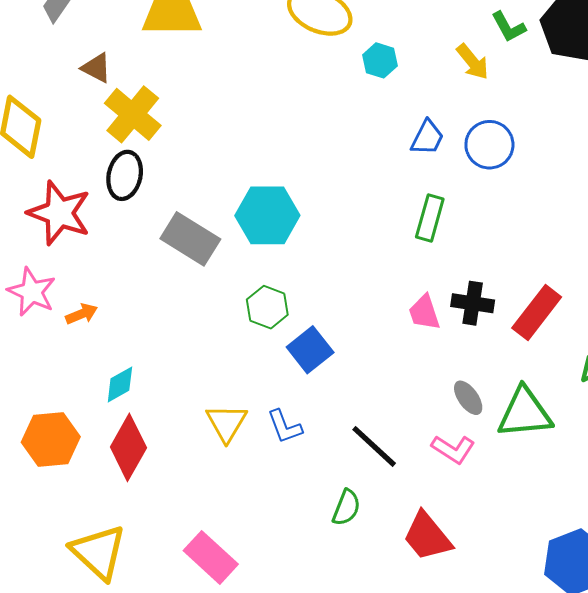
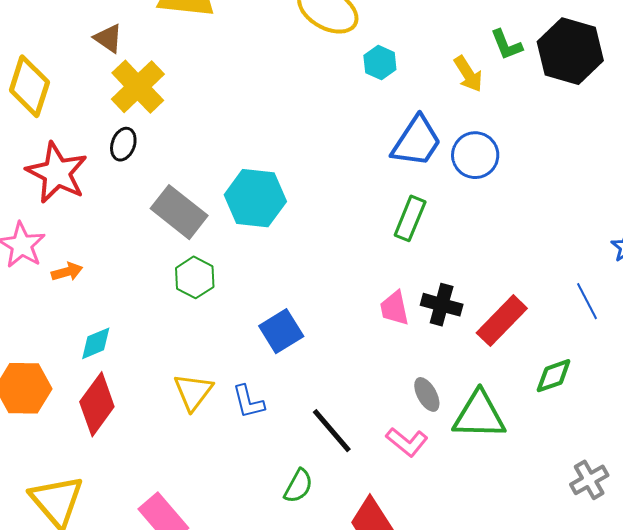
blue trapezoid: (427, 138) -> (417, 142), size x1.5
black ellipse: (125, 175) -> (123, 144), size x0.7
green hexagon: (267, 307) -> (195, 277), moved

